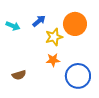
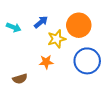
orange star: (53, 60) -> (46, 62), moved
blue circle: (78, 76) -> (87, 61), moved

